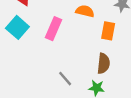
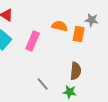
orange rectangle: (108, 31) -> (79, 34), moved

